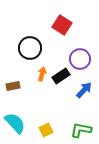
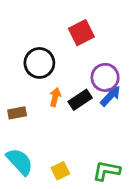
red square: (62, 25) -> (81, 33), turned 30
blue arrow: (84, 90) -> (110, 96), moved

